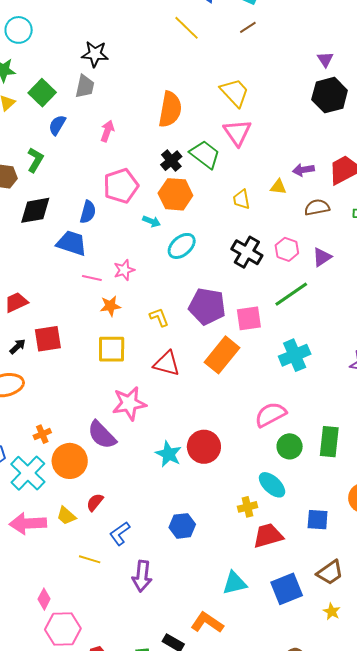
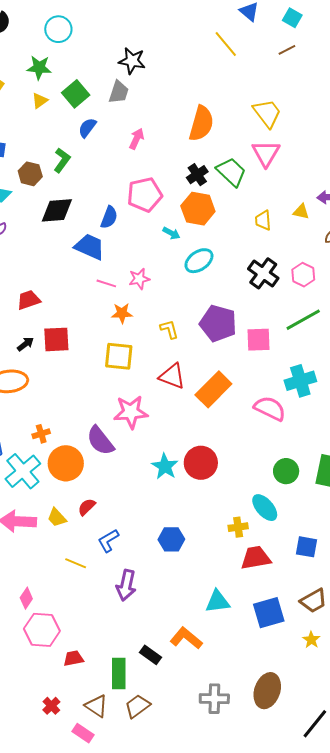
orange rectangle: (222, 355) -> (213, 389), moved
pink semicircle: (271, 414) -> (270, 408), moved, turned 48

